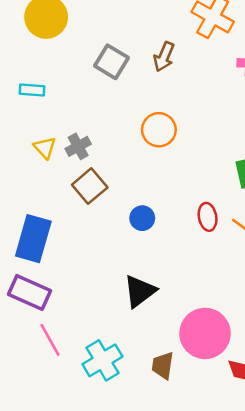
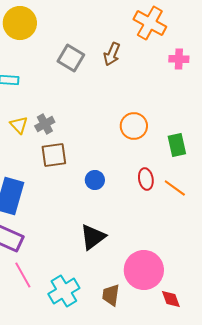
orange circle: (159, 130) -> (134, 126), moved
brown square: (90, 186) -> (54, 155), turned 32

